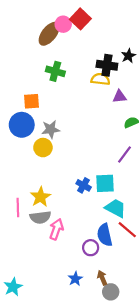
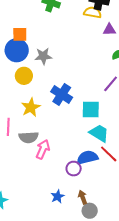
orange square: (32, 101) -> (20, 34), moved
yellow circle: (43, 148) -> (24, 76), moved
blue cross: (84, 185) -> (62, 95), moved, size x1.5
yellow star: (40, 197) -> (31, 107), moved
blue semicircle: (105, 235) -> (87, 157), turned 85

